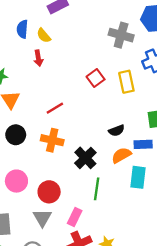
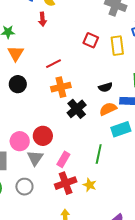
red square: (96, 78) -> (91, 40), turned -35
orange cross: (52, 140) -> (61, 87), moved, turned -30
cyan rectangle: (138, 177) -> (121, 129), turned 60
pink circle: (16, 181) -> (20, 141), moved
green line: (97, 189) -> (99, 154), moved

